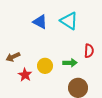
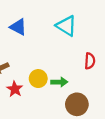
blue triangle: (40, 22) -> (18, 27), moved
green arrow: (70, 63) -> (59, 82), moved

